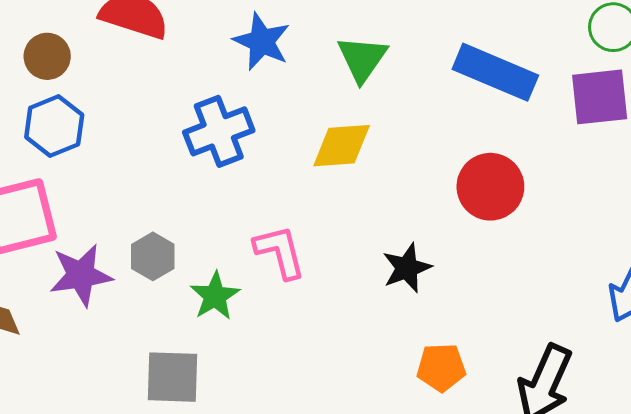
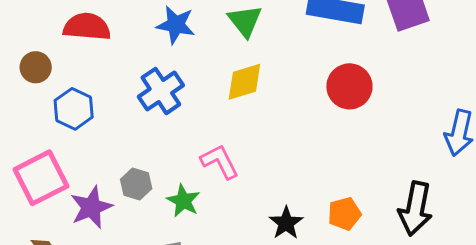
blue hexagon: (54, 126) -> (74, 109), moved
black star: (407, 268) -> (286, 223), moved

